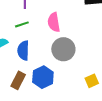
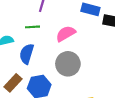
pink semicircle: (54, 22) -> (66, 34), turned 54

